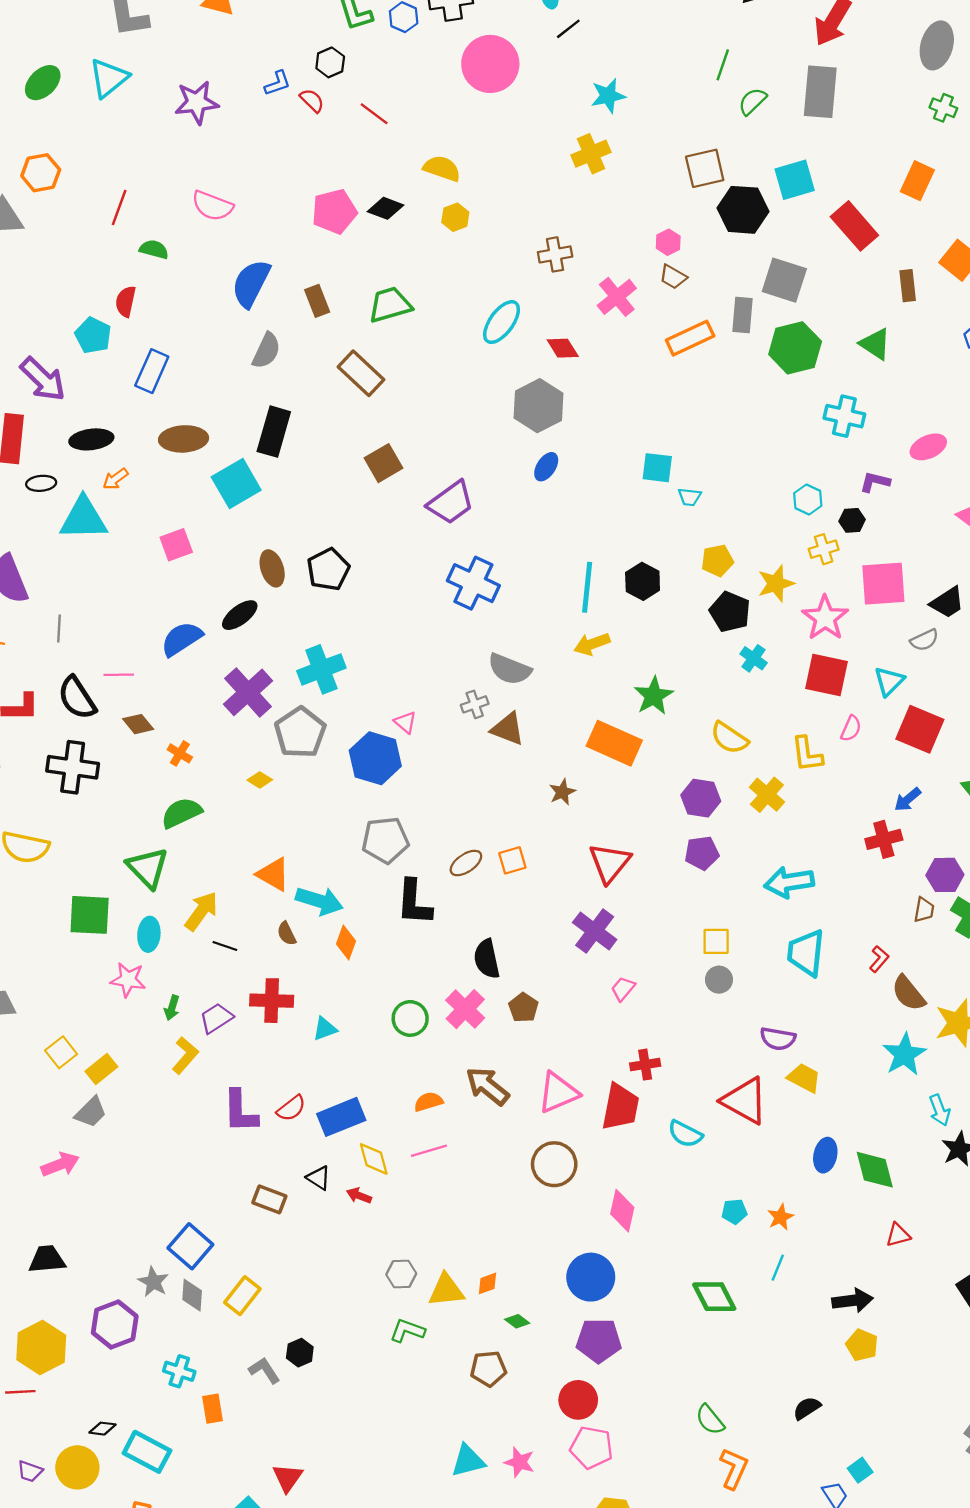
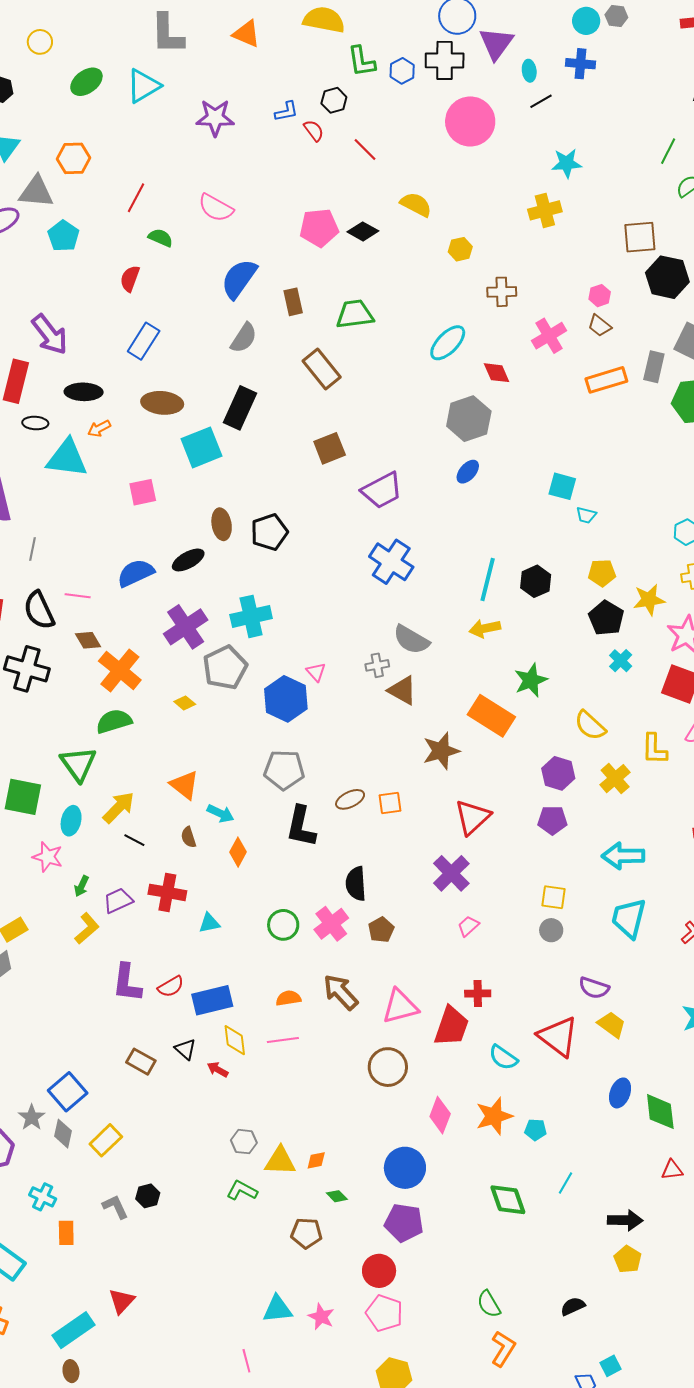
yellow hexagon: (455, 217) -> (460, 249), moved
cyan pentagon: (93, 335) -> (64, 236), moved
orange cross: (180, 753) -> (120, 670), size x2.0
brown star: (562, 792) -> (441, 751), size x1.6
cyan arrow: (319, 901) -> (220, 813), size x0.7
orange star: (781, 1217) -> (494, 1116), moved, size x1.6

